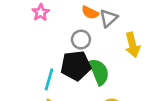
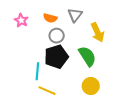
orange semicircle: (90, 13) -> (50, 18), moved
green semicircle: (99, 72) -> (87, 56), moved

